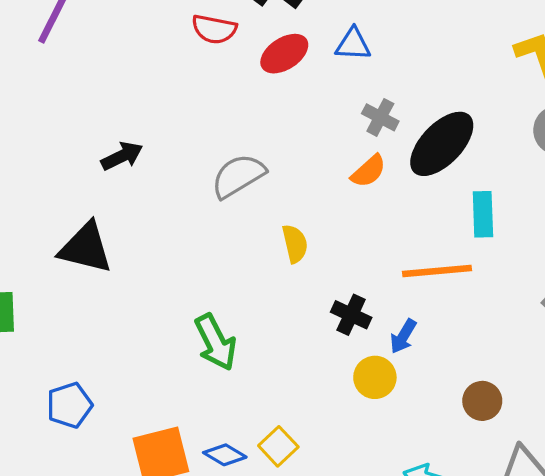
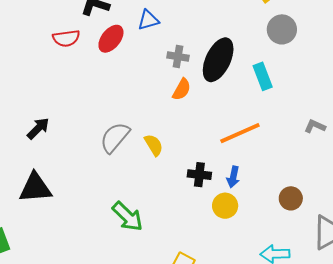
gray semicircle: (238, 176) -> (115, 137), moved
cyan rectangle: (483, 214) -> (263, 76), moved

